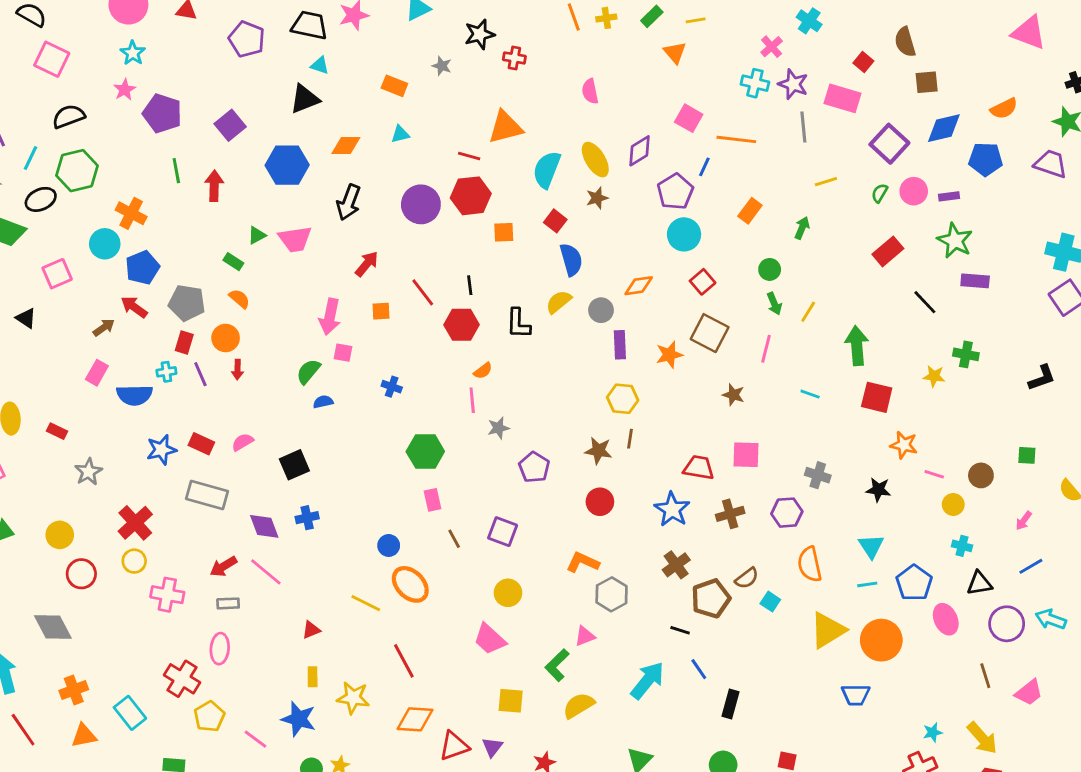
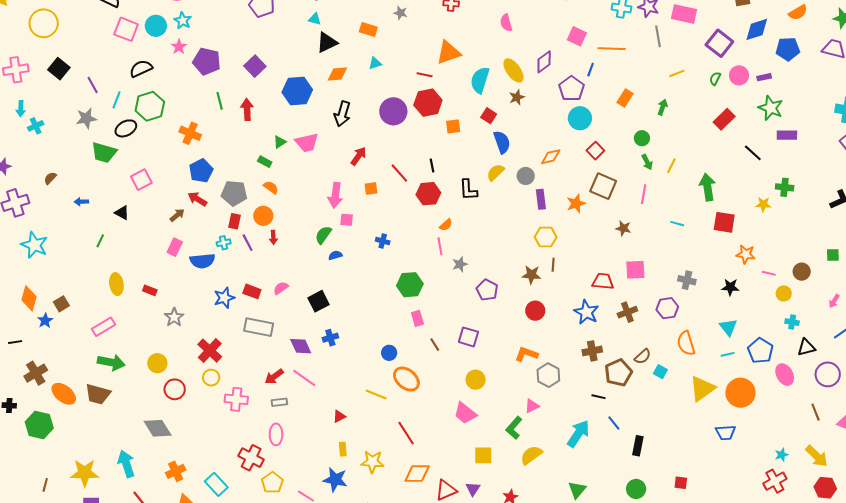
black triangle: (305, 99) -> (327, 42), moved
cyan circle: (105, 244) -> (156, 26), moved
brown cross: (676, 565) -> (592, 351), turned 30

